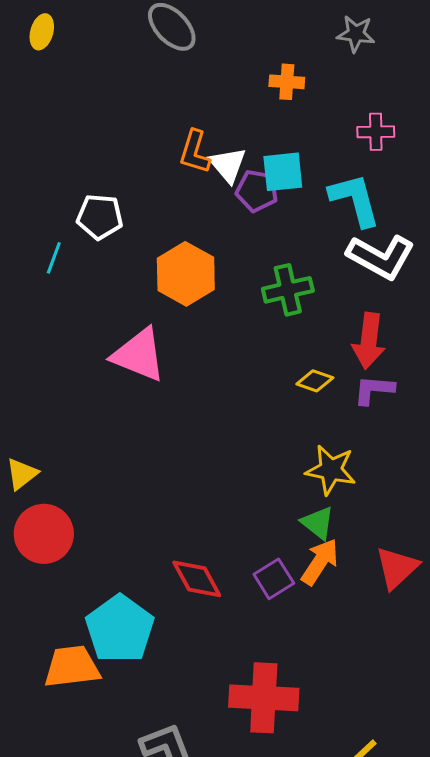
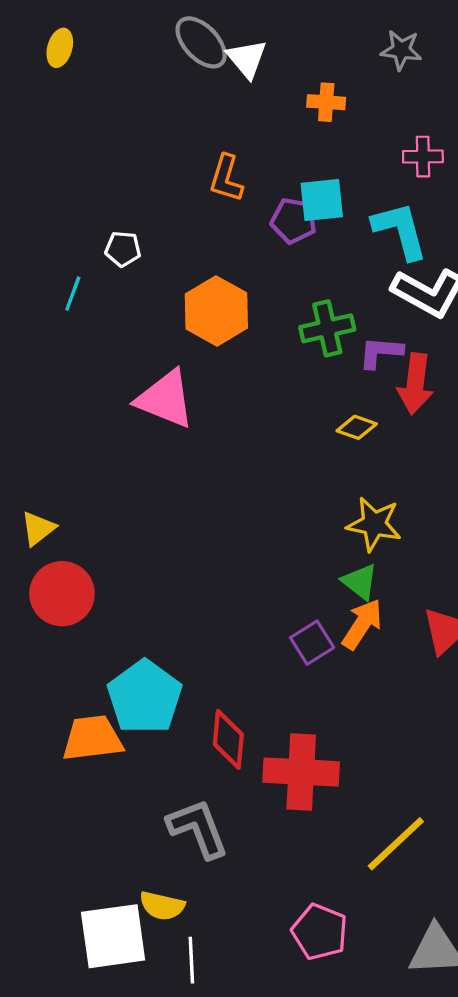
white triangle: (228, 165) -> (247, 59), moved
white pentagon: (100, 217) -> (123, 249), size x0.7
purple L-shape: (374, 390) -> (381, 352), moved
red diamond: (197, 579) -> (228, 739), moved, turned 34

